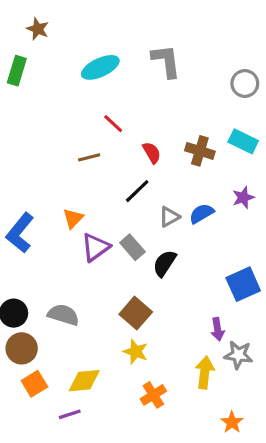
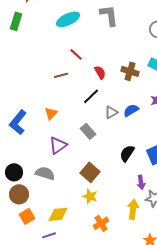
purple triangle: (95, 247) -> (58, 145), moved
black semicircle: (165, 263) -> (127, 153), moved

